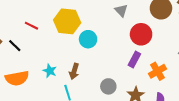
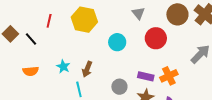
red line: (31, 26) -> (49, 21), turned 72
cyan circle: (88, 39) -> (117, 42), moved
purple rectangle: (134, 60) -> (146, 76), moved, turned 70
orange semicircle: (17, 78) -> (31, 71), size x0.7

